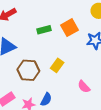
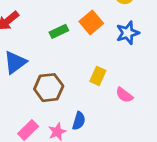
yellow rectangle: (57, 65) -> (98, 76), moved

